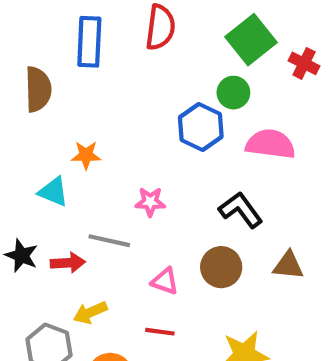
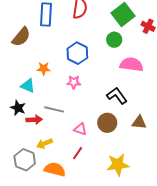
brown semicircle: (38, 89) -> (21, 37), turned 40
blue hexagon: (201, 127) -> (77, 53), moved
pink star: (150, 202) -> (74, 82), moved
black star: (21, 256) -> (18, 108), moved
red line: (160, 332) -> (78, 153), turned -64

